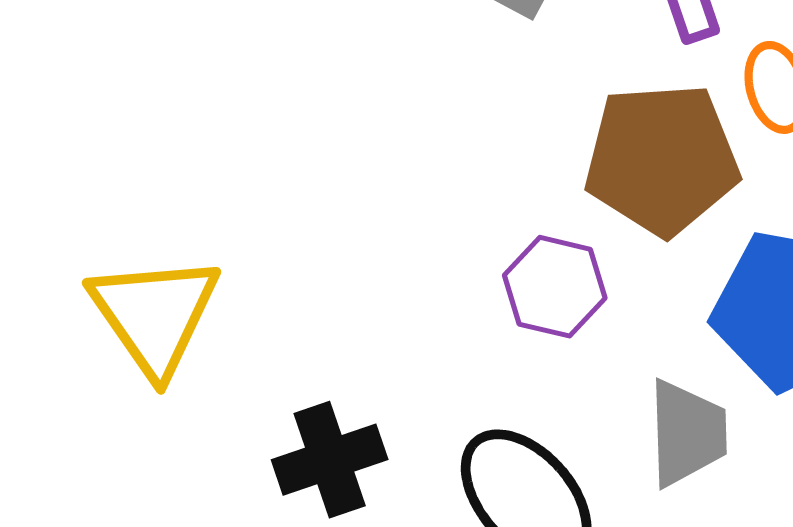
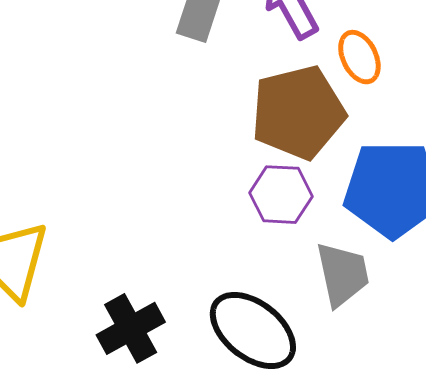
purple hexagon: (555, 287) -> (281, 195), moved

